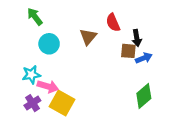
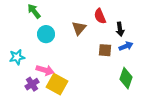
brown square: (128, 51) -> (105, 50), moved
cyan star: (31, 75) -> (17, 57), moved
green diamond: (144, 96) -> (126, 78), turned -30

